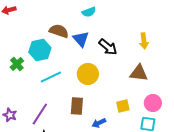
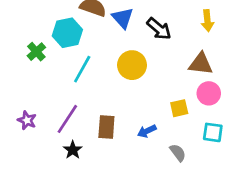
cyan line: (51, 77) -> (82, 69), turned -35
pink circle: (153, 103) -> (209, 93), moved
brown rectangle: (77, 106) -> (106, 127), moved

